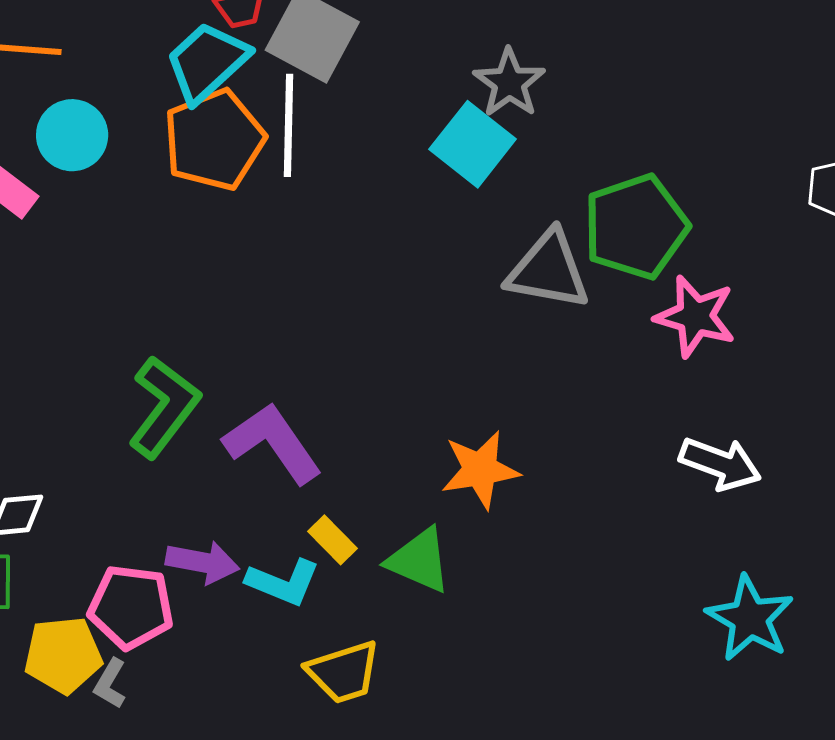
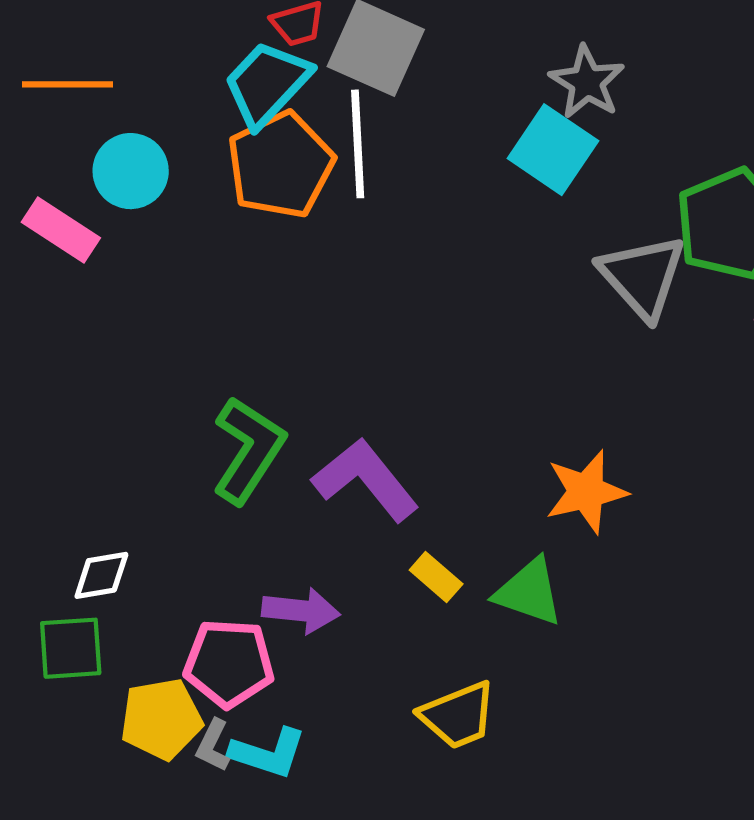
gray triangle: (548, 270) -> (643, 276), turned 42
cyan L-shape: (283, 582) -> (268, 753), moved

